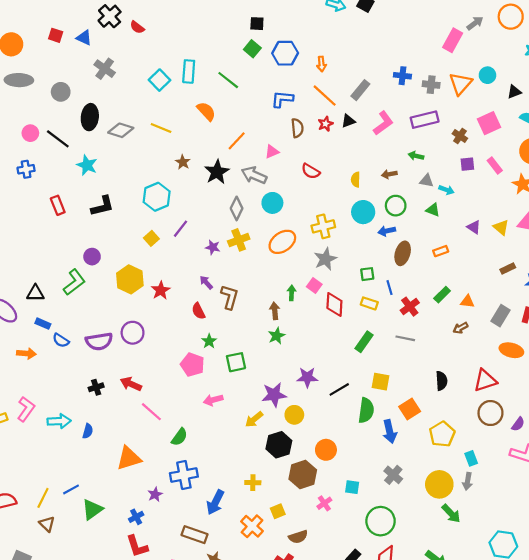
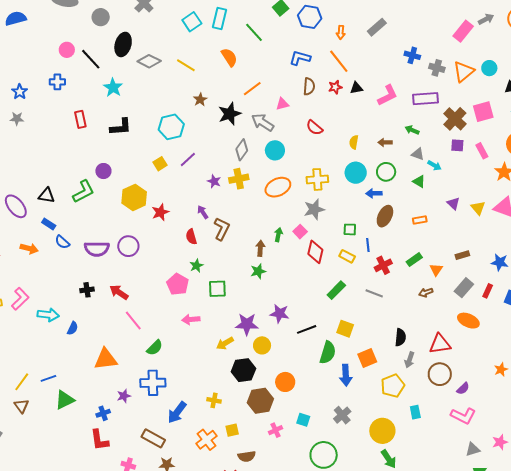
gray rectangle: (360, 90) -> (377, 27), moved
brown cross: (460, 136) -> (455, 119), size x1.6
brown rectangle: (508, 269) -> (462, 255), moved
orange triangle: (467, 301) -> (436, 270), turned 48
gray arrow: (468, 481) -> (409, 360), moved

